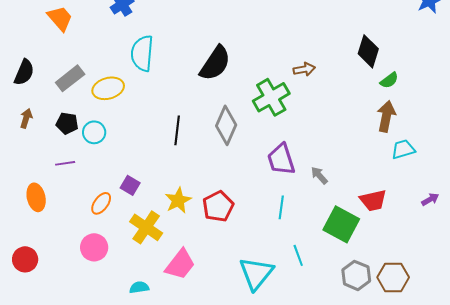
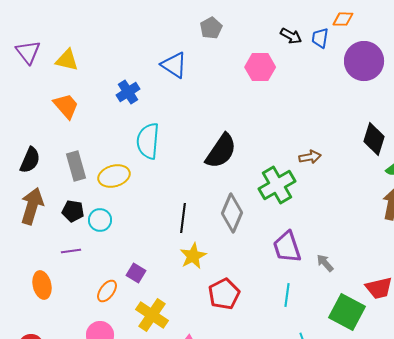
gray rectangle: (70, 78) -> (76, 166), turned -68
brown arrow: (26, 118) -> (32, 206), size x1.8
yellow star: (178, 200) -> (193, 256), moved

